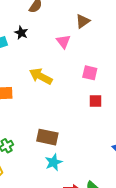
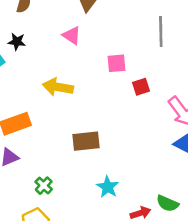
red square: (96, 101) -> (141, 87), moved
brown rectangle: (47, 137) -> (86, 141), moved

